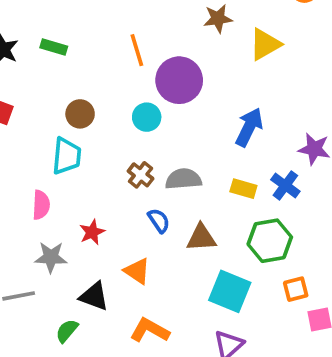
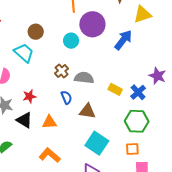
blue arrow: (249, 127) -> (123, 40), moved
cyan trapezoid: (67, 156) -> (24, 53), turned -65
green hexagon: (270, 241) -> (137, 121), moved
orange triangle: (137, 271) -> (49, 122), turned -49
black triangle: (94, 296) -> (24, 120), moved

